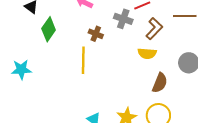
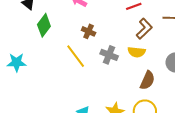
gray cross: (123, 19) -> (109, 55), moved
yellow line: (83, 60) -> (76, 56), turned -40

